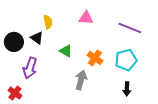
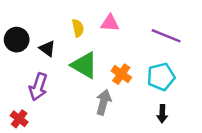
yellow semicircle: (48, 22) -> (78, 28), moved
black circle: (14, 42) -> (17, 40), moved
green triangle: (66, 51) -> (84, 65), size x1.6

